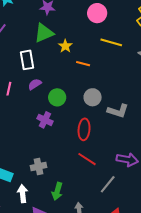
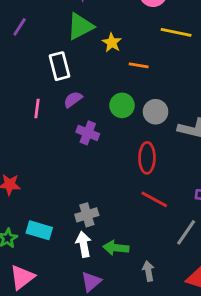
green circle: (57, 97) -> (122, 105), moved
purple cross: (45, 120) -> (88, 133), moved
green arrow: (57, 191) -> (116, 248), turned 84
white arrow: (23, 194) -> (84, 244), moved

